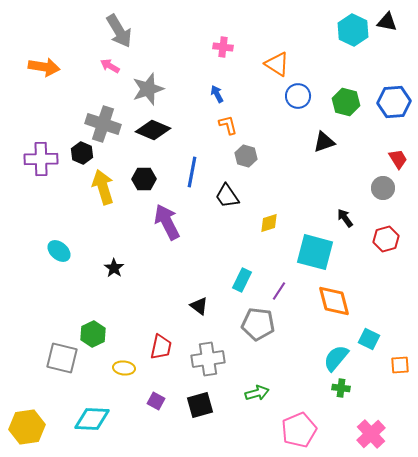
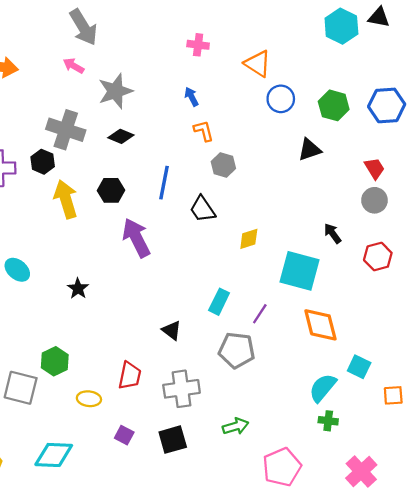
black diamond: (153, 130) -> (121, 136), size x0.7
red trapezoid: (398, 159) -> (374, 168), moved

